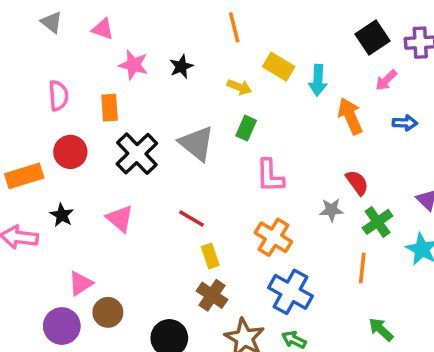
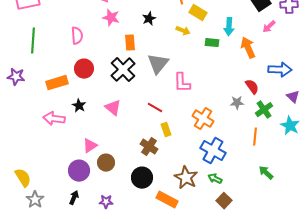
pink star: (133, 65) -> (111, 18), moved
yellow rectangle: (279, 67) -> (198, 13), moved
orange rectangle: (110, 108) -> (130, 43), moved
blue arrow: (405, 123) -> (280, 70), moved, size x1.6
green rectangle: (246, 128) -> (212, 43), moved, turned 72
gray triangle: (197, 143) -> (158, 64), turned 30
pink L-shape: (270, 176) -> (182, 83), moved
brown cross: (212, 295) -> (149, 147), moved

